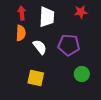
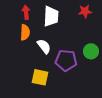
purple pentagon: (69, 45) -> (66, 60), moved
green circle: (82, 74) -> (91, 51), moved

